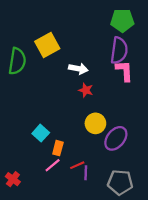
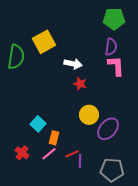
purple semicircle: (119, 50) -> (111, 47), size x0.7
red cross: (13, 179) -> (22, 153), moved

